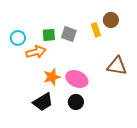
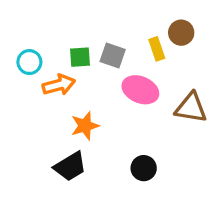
pink ellipse: (77, 79) -> (140, 90), moved
black circle: (76, 102) -> (144, 168), moved

